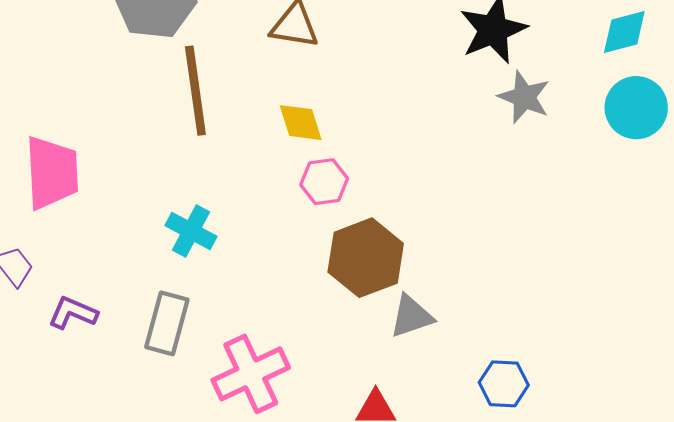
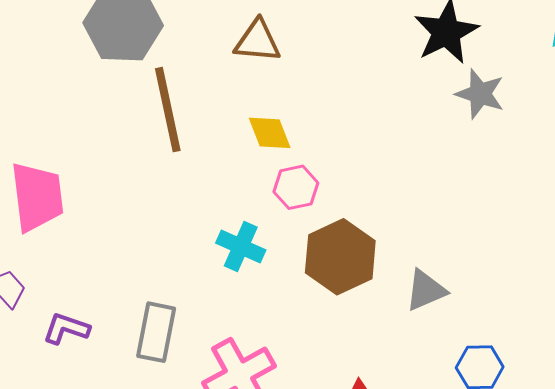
cyan cross: (191, 231) -> (241, 247), moved
gray triangle: (411, 316) -> (426, 290), moved

